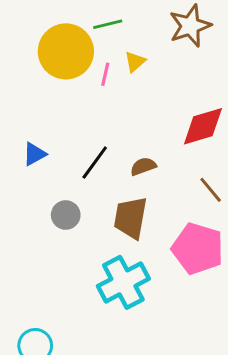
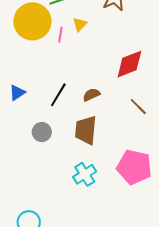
pink pentagon: (198, 248) -> (134, 167), moved
cyan cross: (123, 282) -> (85, 174), size x0.7

